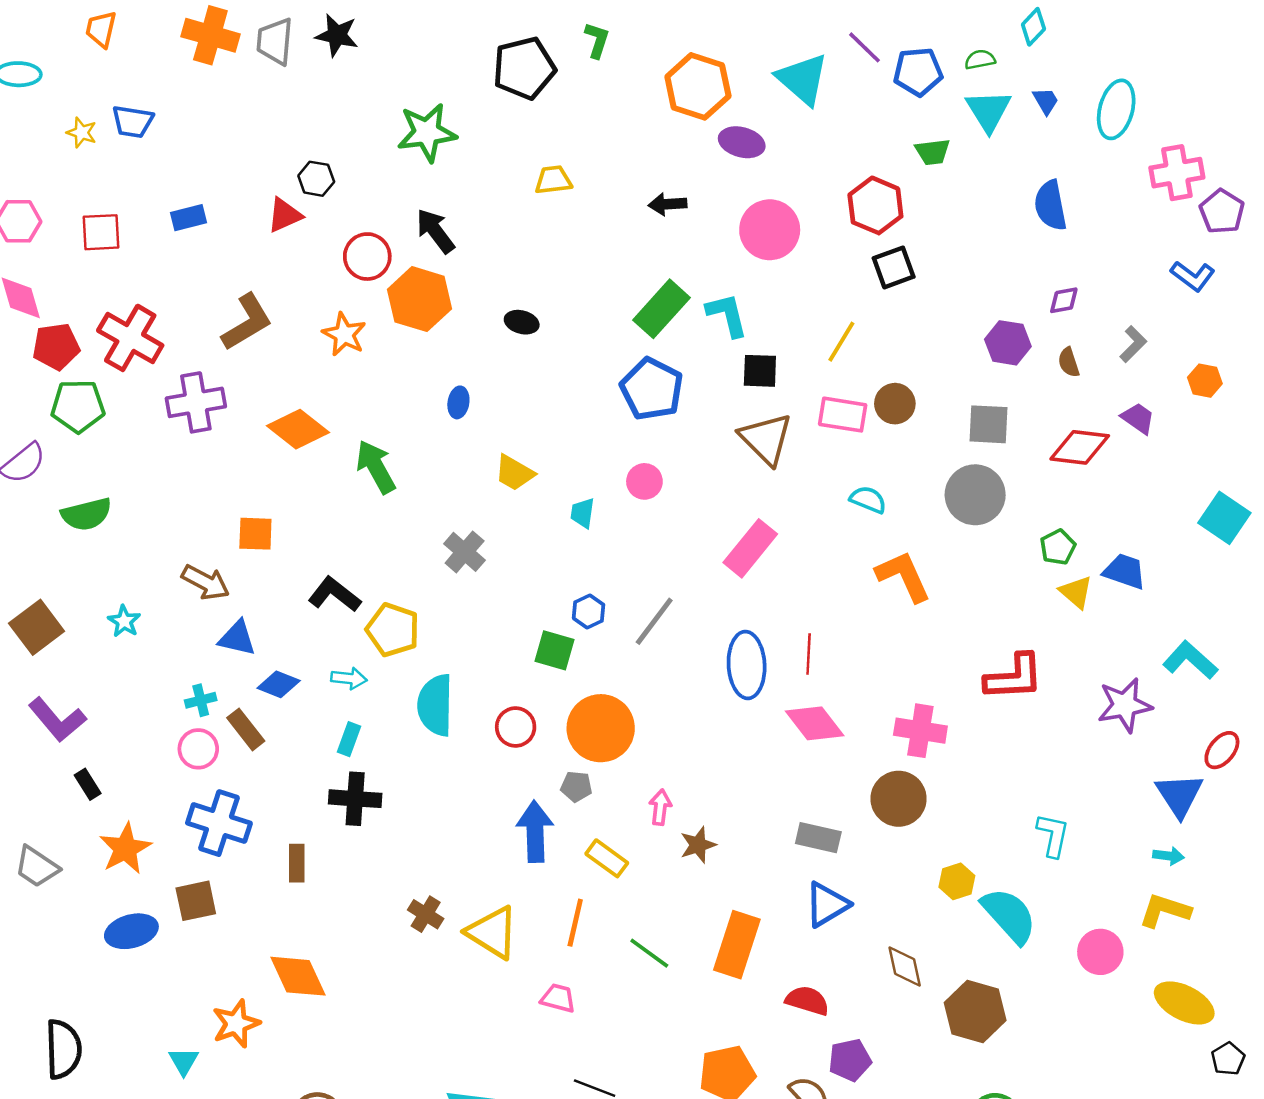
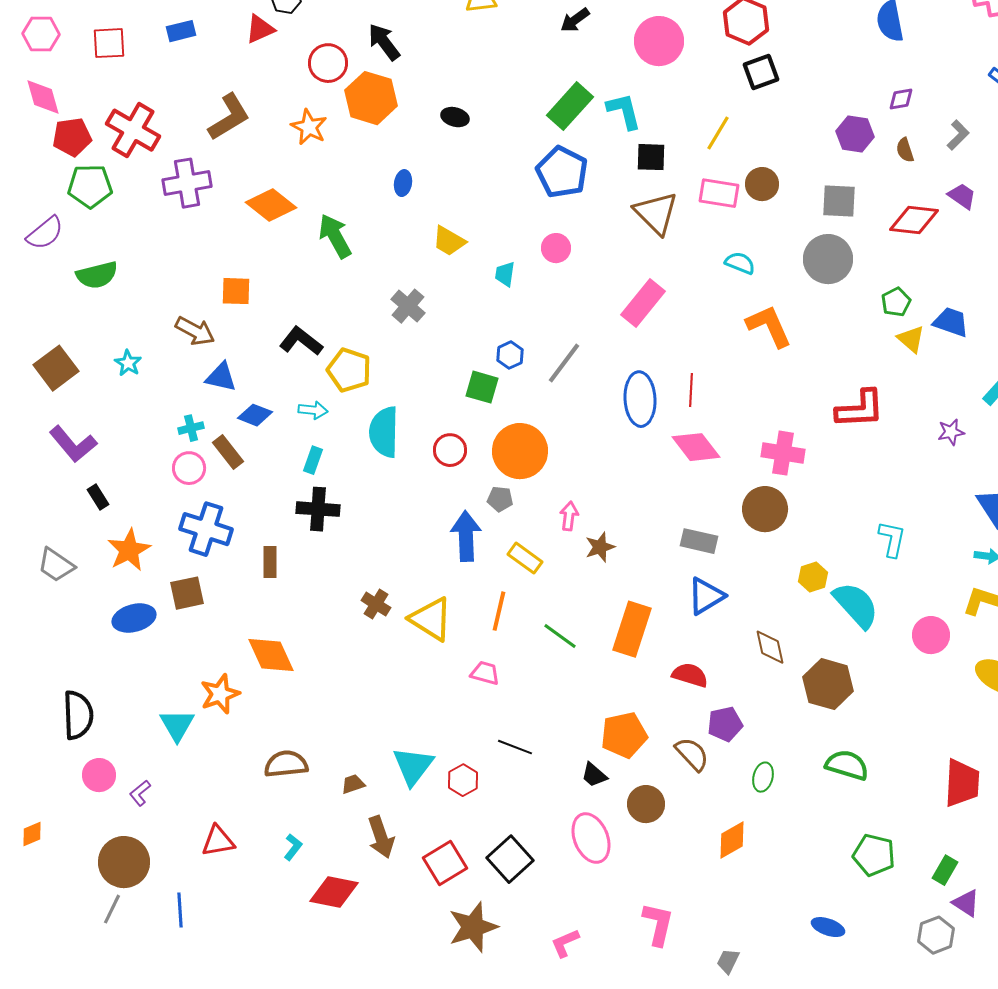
black arrow: (668, 204) -> (575, 20), turned -32
purple star: (1125, 705) -> (951, 432), size x0.6
cyan triangle: (184, 1061) -> (177, 725), size x1.4

